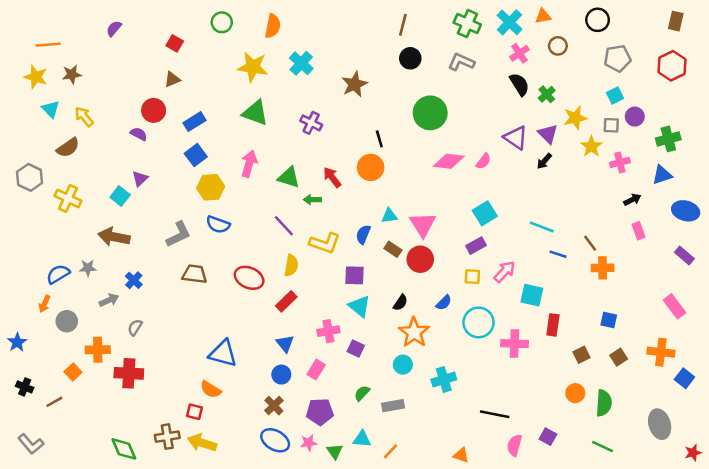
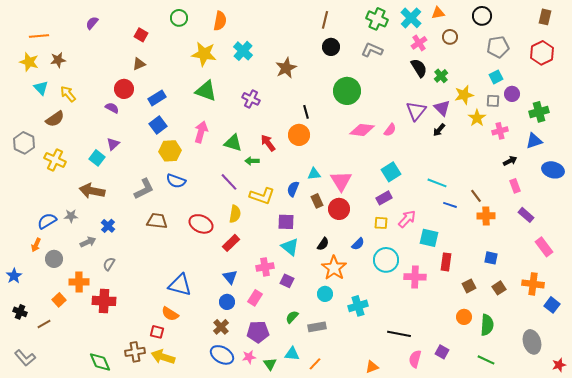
purple triangle: (516, 138) -> (416, 111), turned 35
brown rectangle: (393, 249) -> (317, 201), turned 32
purple rectangle: (684, 255) -> (526, 215), moved
orange triangle: (461, 455) -> (372, 367), turned -40

